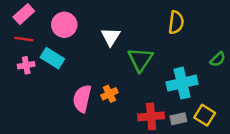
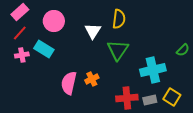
yellow semicircle: (176, 22) -> (119, 19), moved
red line: (24, 39) -> (20, 33), turned -56

